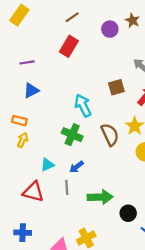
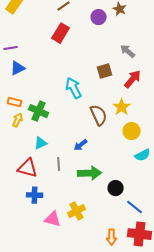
purple line: (27, 62) -> (11, 48), moved
blue triangle: (31, 90) -> (18, 68), moved
green cross: (72, 135) -> (39, 111), moved
blue arrow: (76, 167) -> (81, 145), moved
blue cross: (23, 233) -> (35, 195), moved

